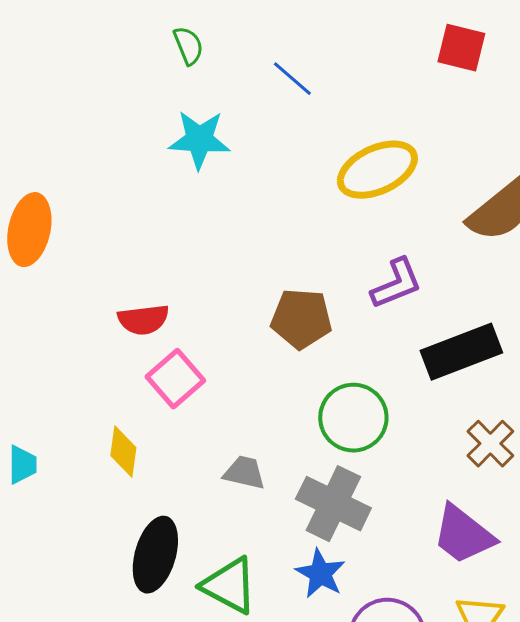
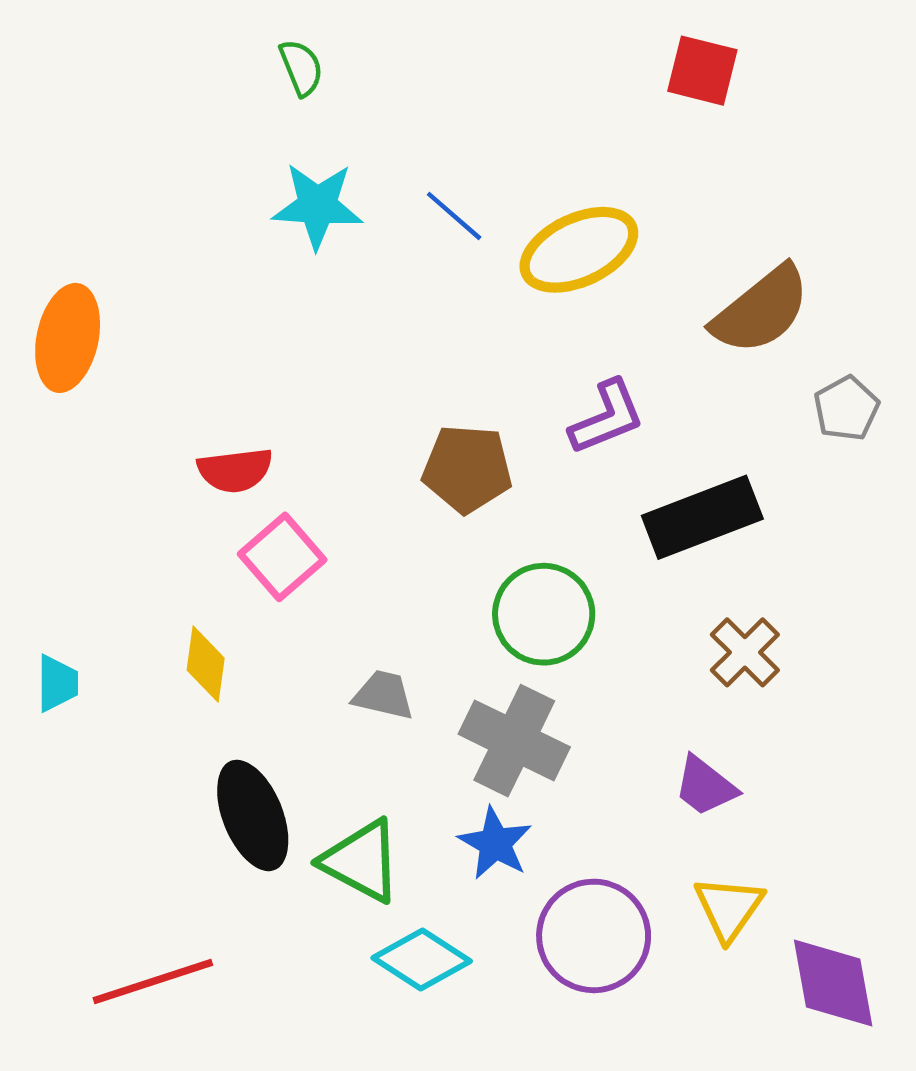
blue line: (292, 79) -> (454, 216), moved
purple trapezoid: (463, 535) -> (705, 786), size x0.7
black ellipse: (155, 555) -> (253, 815), turned -38

